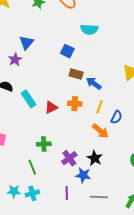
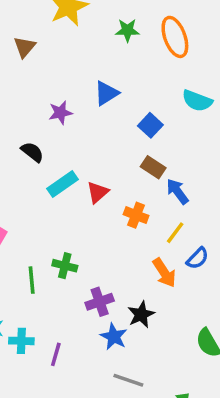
blue triangle: (26, 42) -> (106, 93), moved
cyan rectangle: (28, 99) -> (62, 184), turned 72
red triangle: (51, 107) -> (98, 192), moved, turned -32
green line: (32, 167) -> (32, 280), moved
purple line: (67, 193) -> (56, 354), moved

